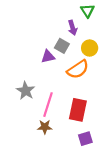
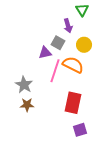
orange semicircle: (78, 69) -> (73, 65), turned -120
pink line: (48, 105) -> (55, 71), moved
brown star: (45, 127) -> (27, 105), moved

